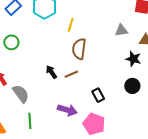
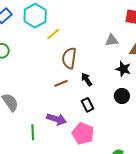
yellow line: (71, 25) -> (53, 34), moved, turned 32
black arrow: (51, 72) -> (87, 80), moved
green line: (30, 121) -> (33, 132), moved

